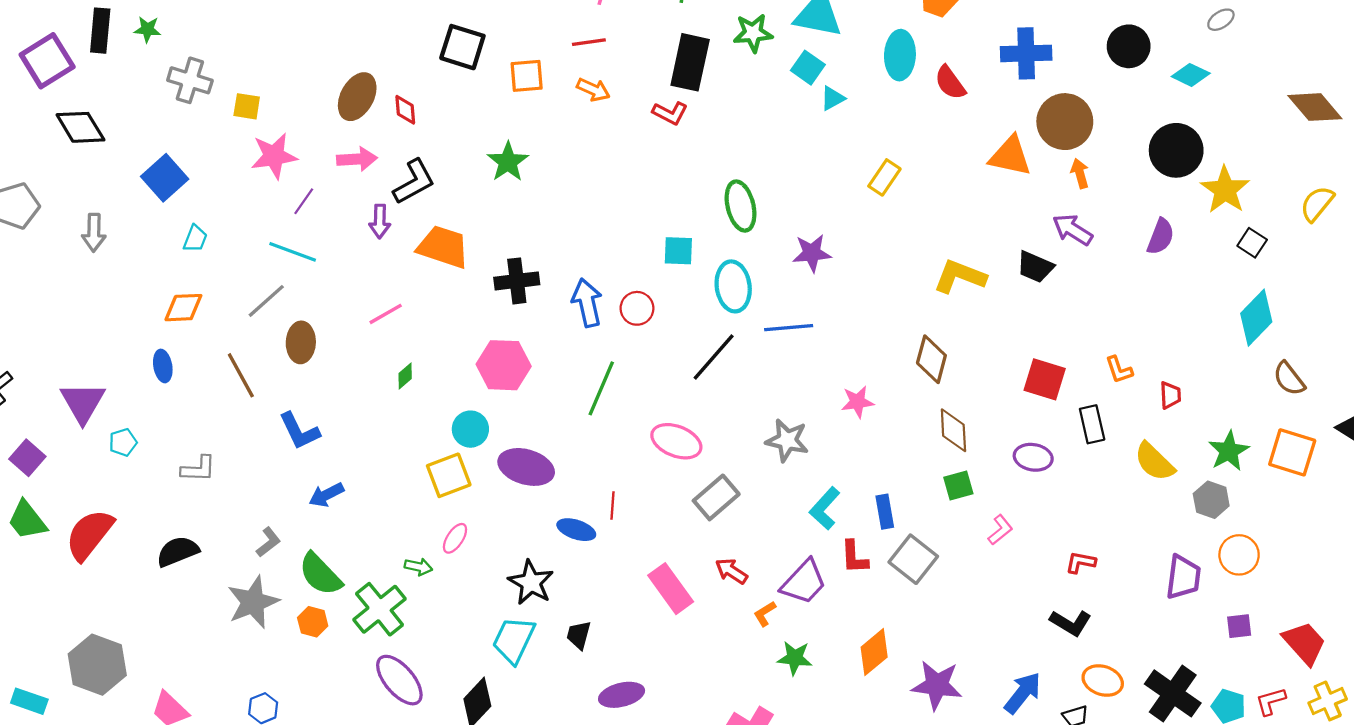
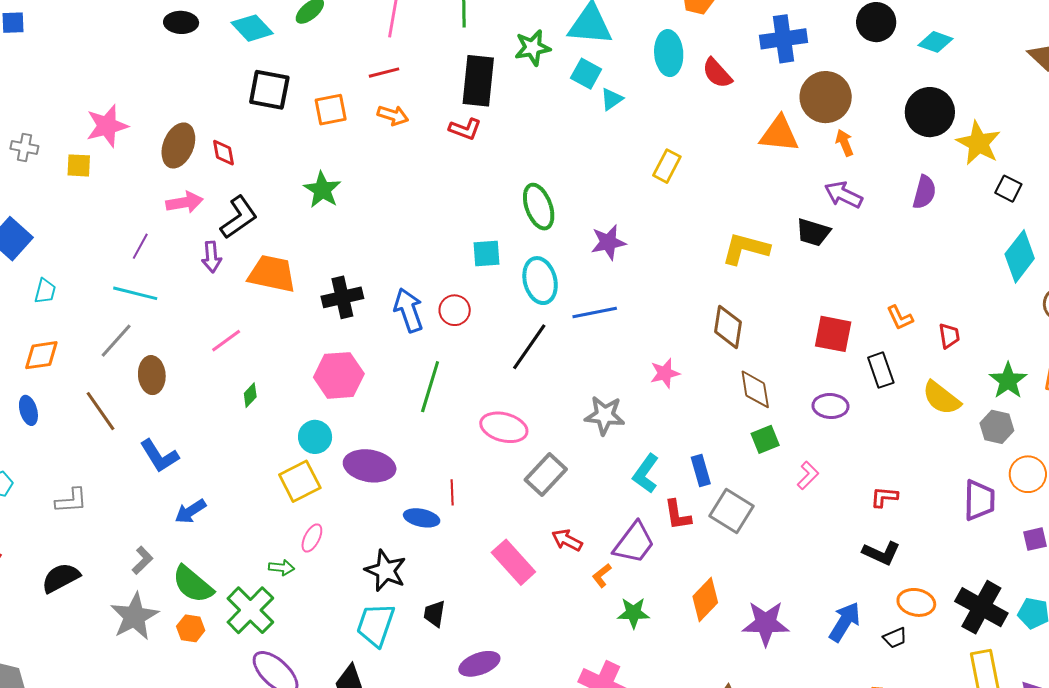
gray cross: (190, 80) -> (24, 147), size x0.7
pink star: (274, 156) -> (107, 126), moved

